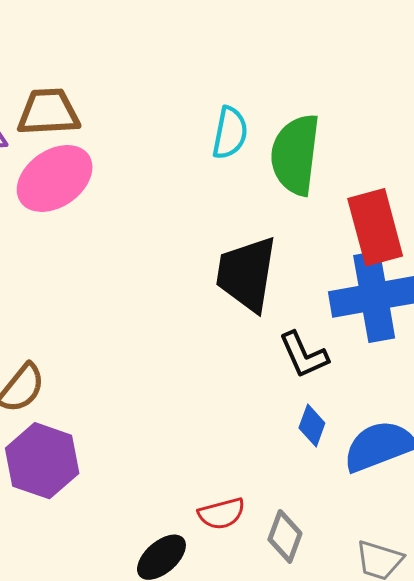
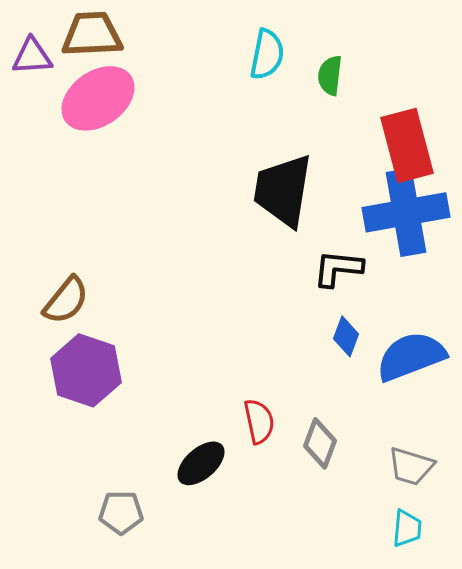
green semicircle: (295, 155) -> (330, 75), size x0.5
black L-shape: (304, 355) -> (338, 268), turned 120
red semicircle: (222, 514) -> (259, 421), turned -87

